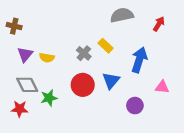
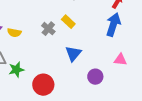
blue arrow: (139, 60) -> (113, 25), moved
red circle: (83, 85) -> (43, 85), moved

